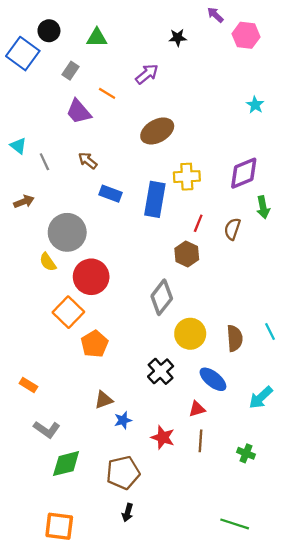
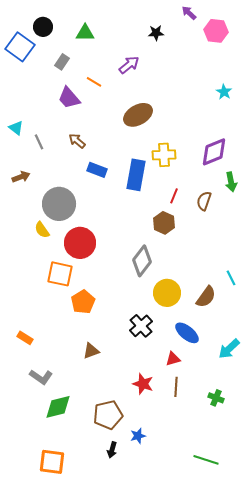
orange square: (68, 312) -> (60, 274), turned -32
cyan line: (270, 331) -> (231, 278), moved
brown semicircle: (235, 338) -> (206, 297), turned 40
blue star: (123, 420) -> (138, 436), moved

